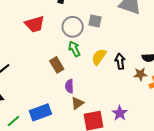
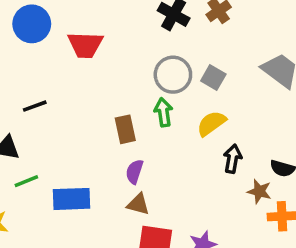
red trapezoid: (35, 24) -> (85, 45), moved
yellow semicircle: (99, 57) -> (211, 123), moved
brown triangle: (77, 103) -> (138, 204), turned 32
green line: (13, 121) -> (26, 181), moved

